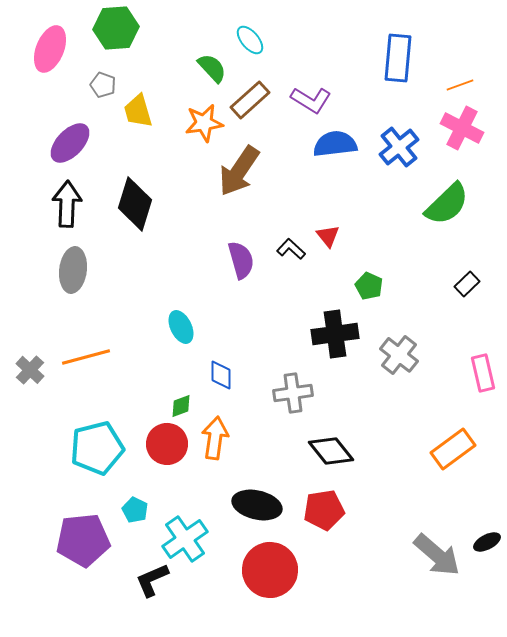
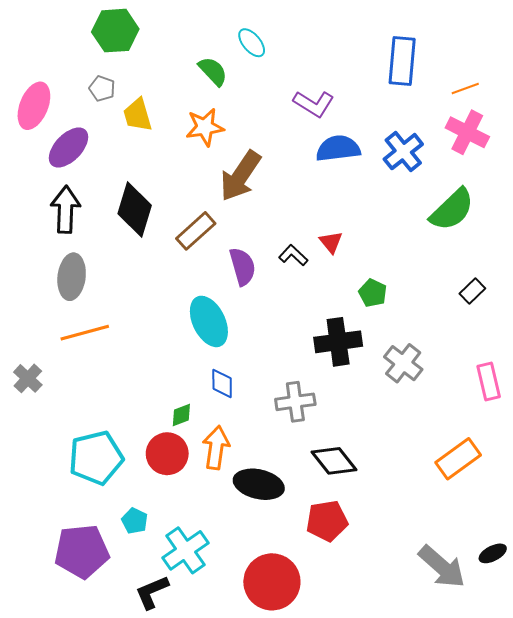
pink ellipse: (50, 49) -> (34, 106), moved
brown rectangle: (250, 100) -> (196, 231), moved
cyan ellipse: (181, 327) -> (209, 321), moved, size x1.5
orange line: (86, 357) -> (85, 333), moved
black ellipse: (257, 505) -> (259, 484), moved

